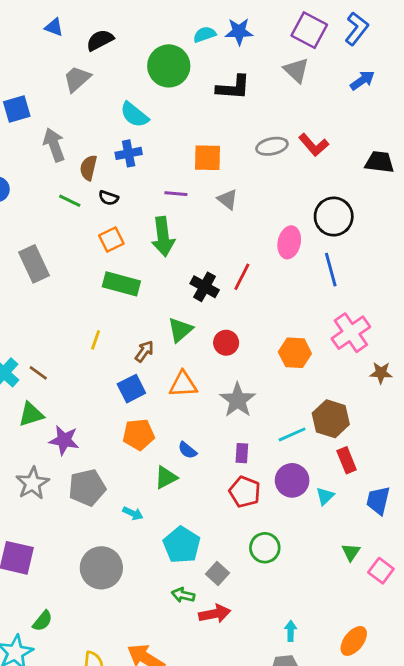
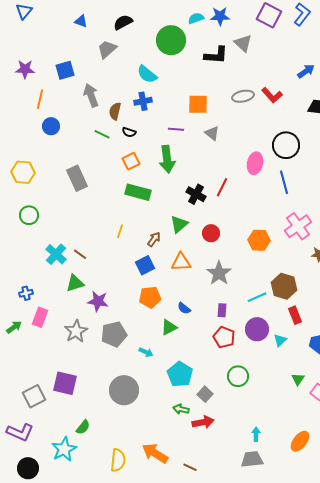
blue triangle: (54, 27) -> (81, 21), moved
gray triangle: (296, 70) -> (243, 43), moved
blue arrow: (362, 80) -> (306, 71), moved

